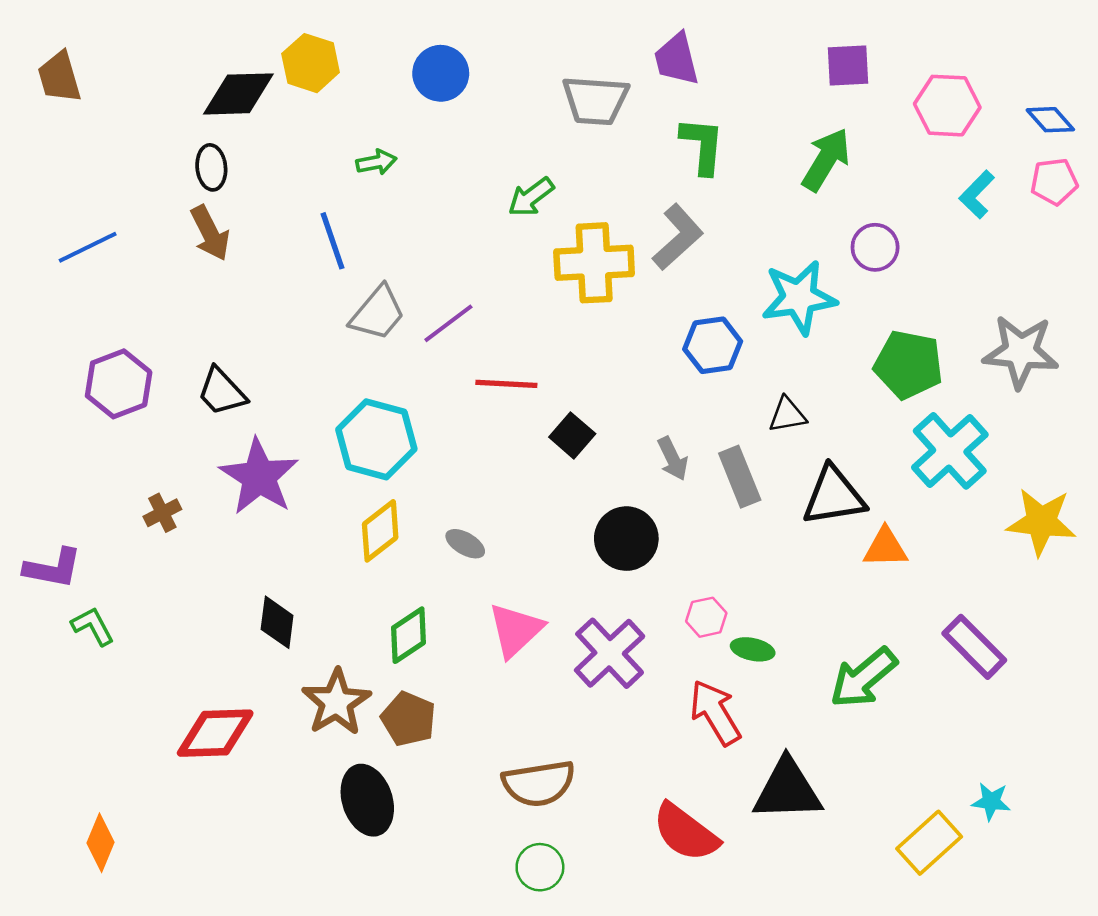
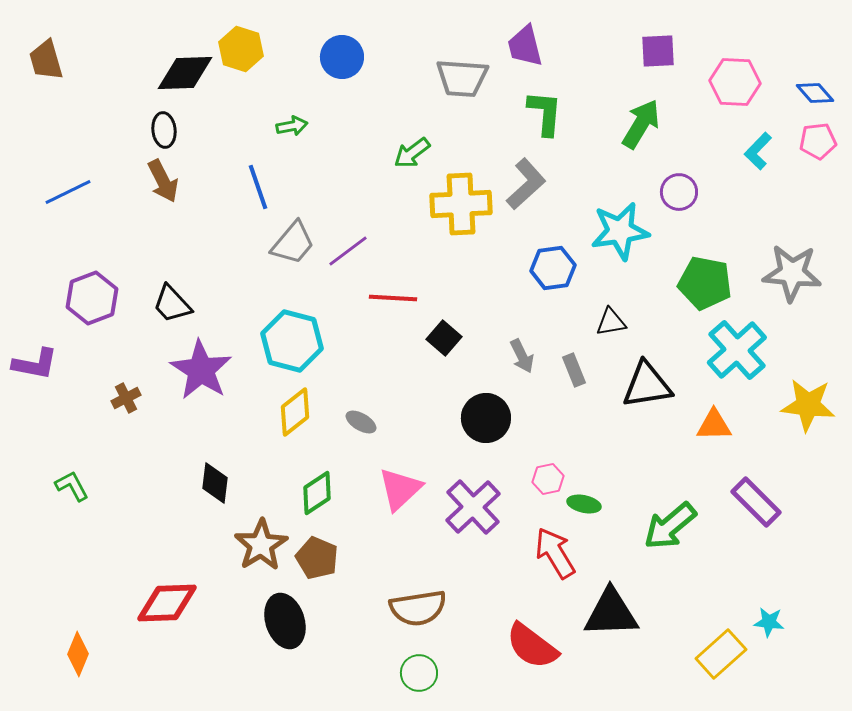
gray rectangle: (740, 477) -> (574, 370), size x0.7
orange triangle: (885, 548) -> (714, 425), moved
purple L-shape: (53, 568) -> (35, 364), moved
red diamond: (215, 733) -> (167, 603), moved

